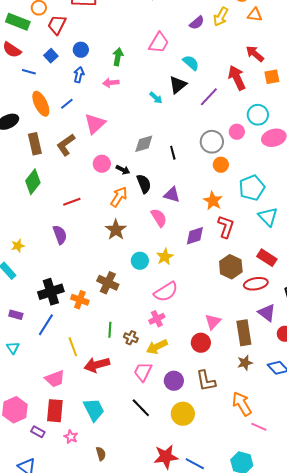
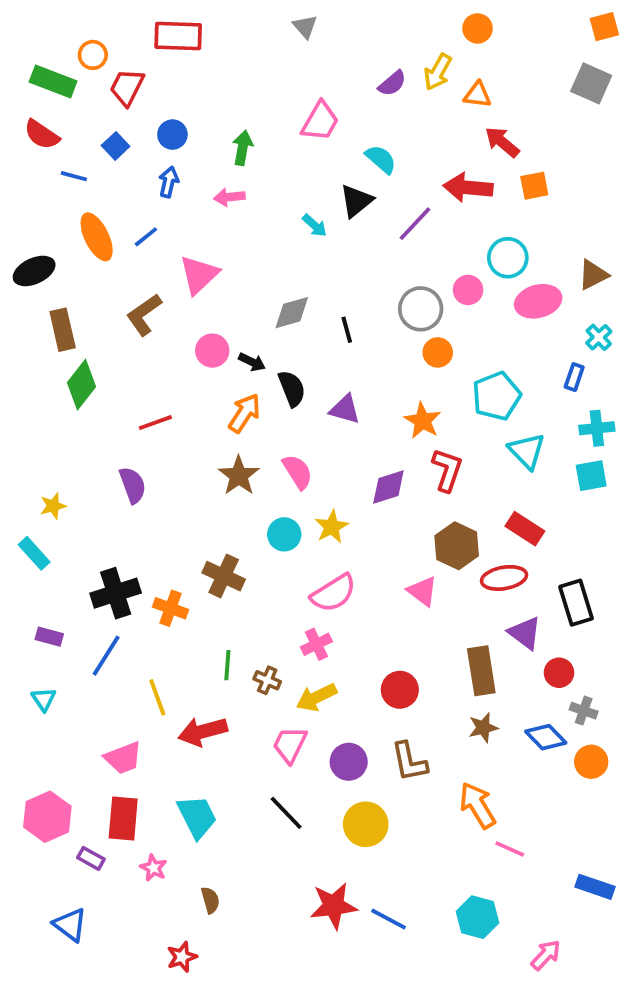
orange triangle: (255, 15) -> (478, 95), moved
red arrow: (237, 78) -> (468, 188), turned -60
brown rectangle: (35, 144) -> (63, 330), moved
pink semicircle: (159, 218) -> (297, 472), moved
pink triangle: (213, 322) -> (423, 591), moved, turned -36

